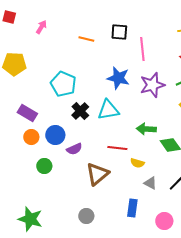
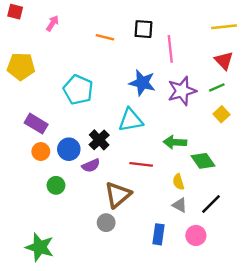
black cross: (80, 111) -> (99, 140), moved
yellow semicircle: (137, 163) -> (178, 182), moved, turned 56
gray circle: (86, 216) -> (106, 223), moved
pink circle: (164, 221) -> (196, 235), moved

